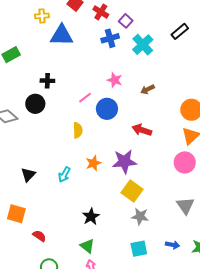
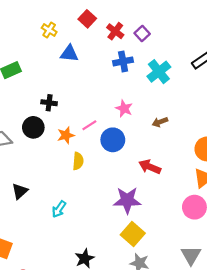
yellow cross: (42, 16) -> (49, 30), turned 32
purple square: (126, 21) -> (142, 33), moved
blue triangle: (62, 35) -> (69, 54), size x0.7
orange star: (93, 163) -> (66, 135), moved
black triangle: (28, 175) -> (20, 191), moved

